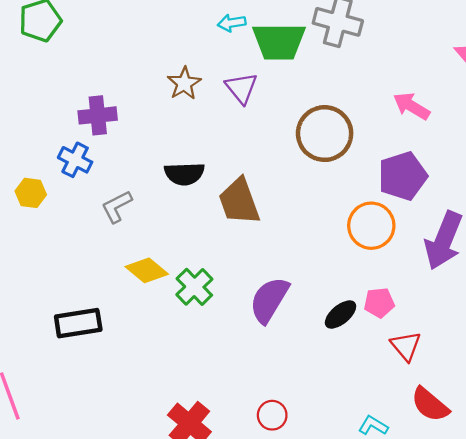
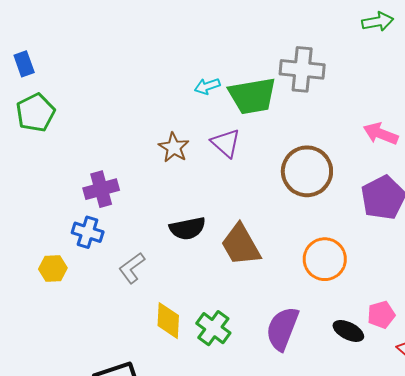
orange circle: (371, 226) -> (325, 259), moved
yellow diamond: (147, 270) -> (168, 321), turned 63
black ellipse: (341, 314) -> (348, 331), turned 76

